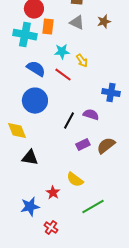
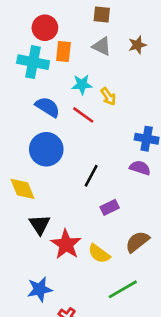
purple semicircle: (91, 115) -> (140, 168), moved
brown semicircle: (106, 146) -> (137, 242), moved
black triangle: (30, 158) -> (40, 225), turned 48
red star: (53, 193) -> (66, 244), moved, size x1.6

